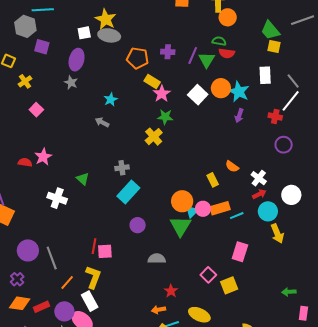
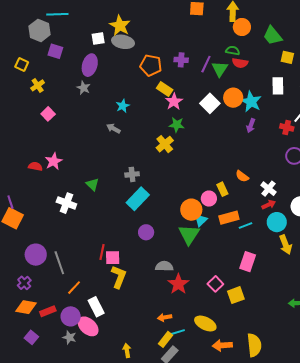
green trapezoid: (270, 30) -> (273, 36), moved
pink circle: (203, 209) -> (209, 199), moved
yellow L-shape: (93, 277) -> (119, 277), moved
red star: (171, 291) -> (178, 284), moved, size x1.5

